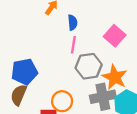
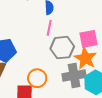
pink square: (115, 36) -> (89, 39), moved, turned 36

